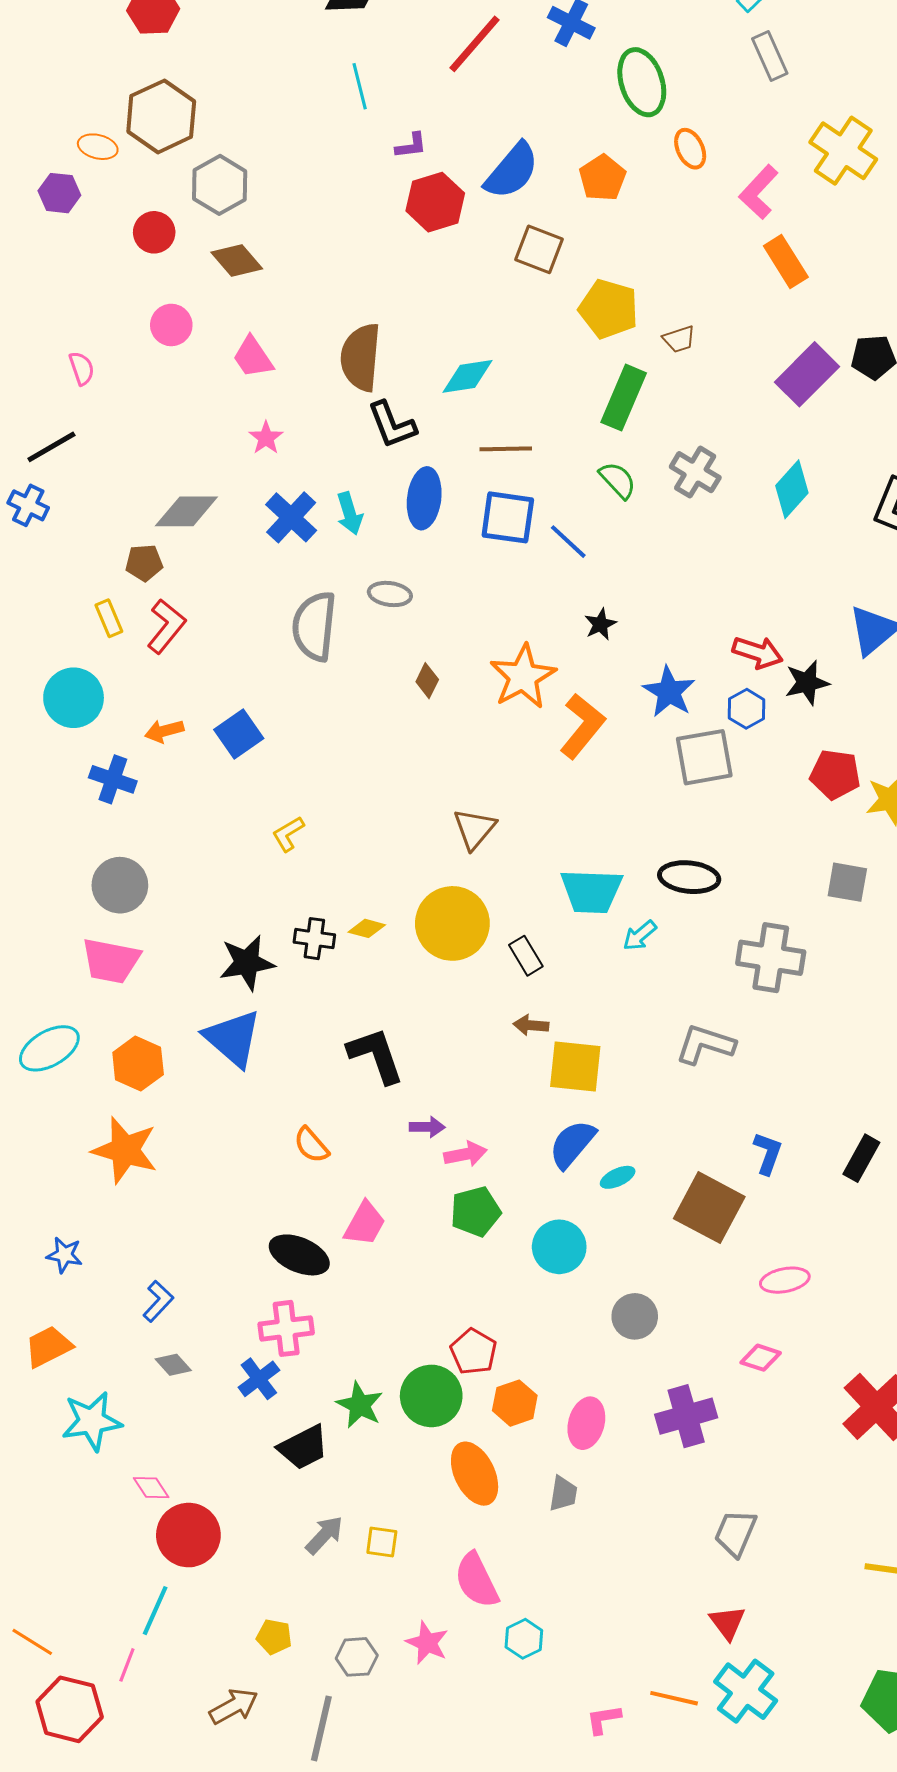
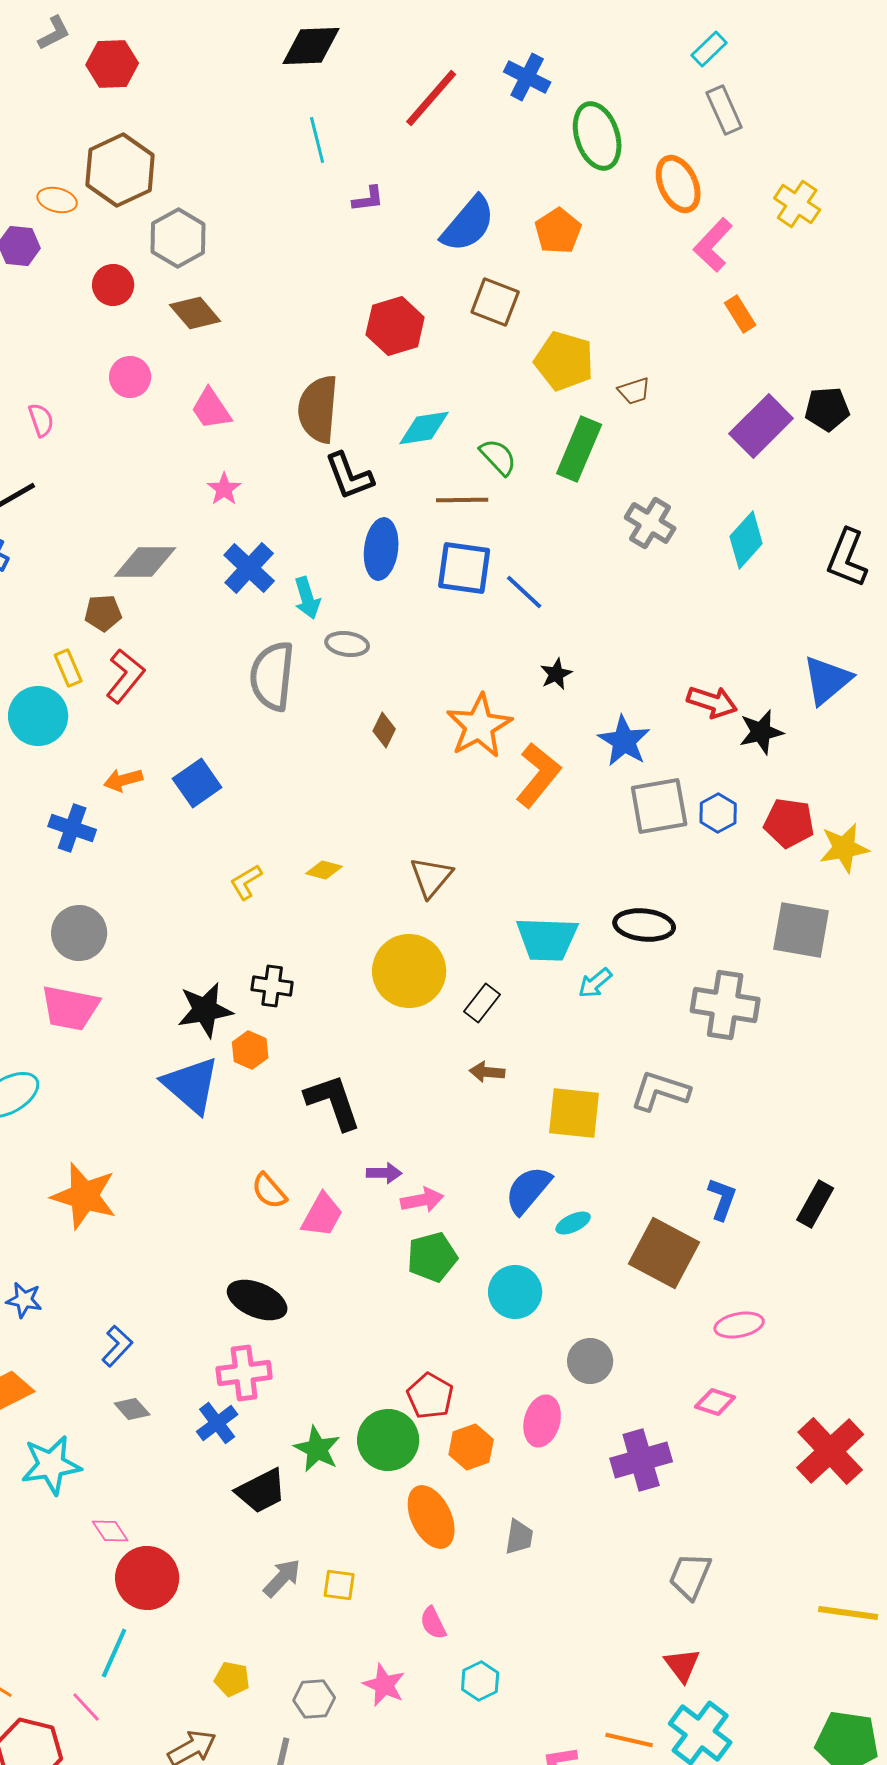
orange ellipse: (690, 149) -> (678, 184), moved, size x1.4
yellow cross: (843, 151) -> (797, 204), size x0.7
red hexagon: (435, 202) -> (395, 326), moved
orange rectangle: (786, 262) -> (740, 314), size x0.7
green semicircle: (618, 480) -> (498, 457), moved
cyan arrow: (350, 513) -> (307, 598), moved
cyan circle: (74, 698) -> (38, 716), moved
blue hexagon: (747, 709) -> (718, 813), moved
gray square: (847, 882) -> (801, 930), size x1.4
yellow diamond: (367, 928) -> (324, 870), moved
black rectangle: (526, 956) -> (482, 1003), turned 69
orange hexagon: (138, 1063) -> (250, 1050), moved, size x0.7
yellow square: (575, 1067) -> (574, 1113), moved
pink trapezoid: (365, 1224) -> (322, 1215), moved
pink ellipse: (586, 1423) -> (542, 1421), moved
pink semicircle: (477, 1580) -> (433, 1623), size x0.6
pink line: (127, 1665) -> (86, 1707), turned -64

